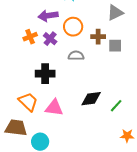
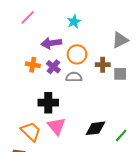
orange cross: (30, 37) -> (33, 65), turned 32
gray semicircle: (76, 56) -> (74, 77), moved
pink triangle: (54, 108) -> (56, 126), moved, turned 42

